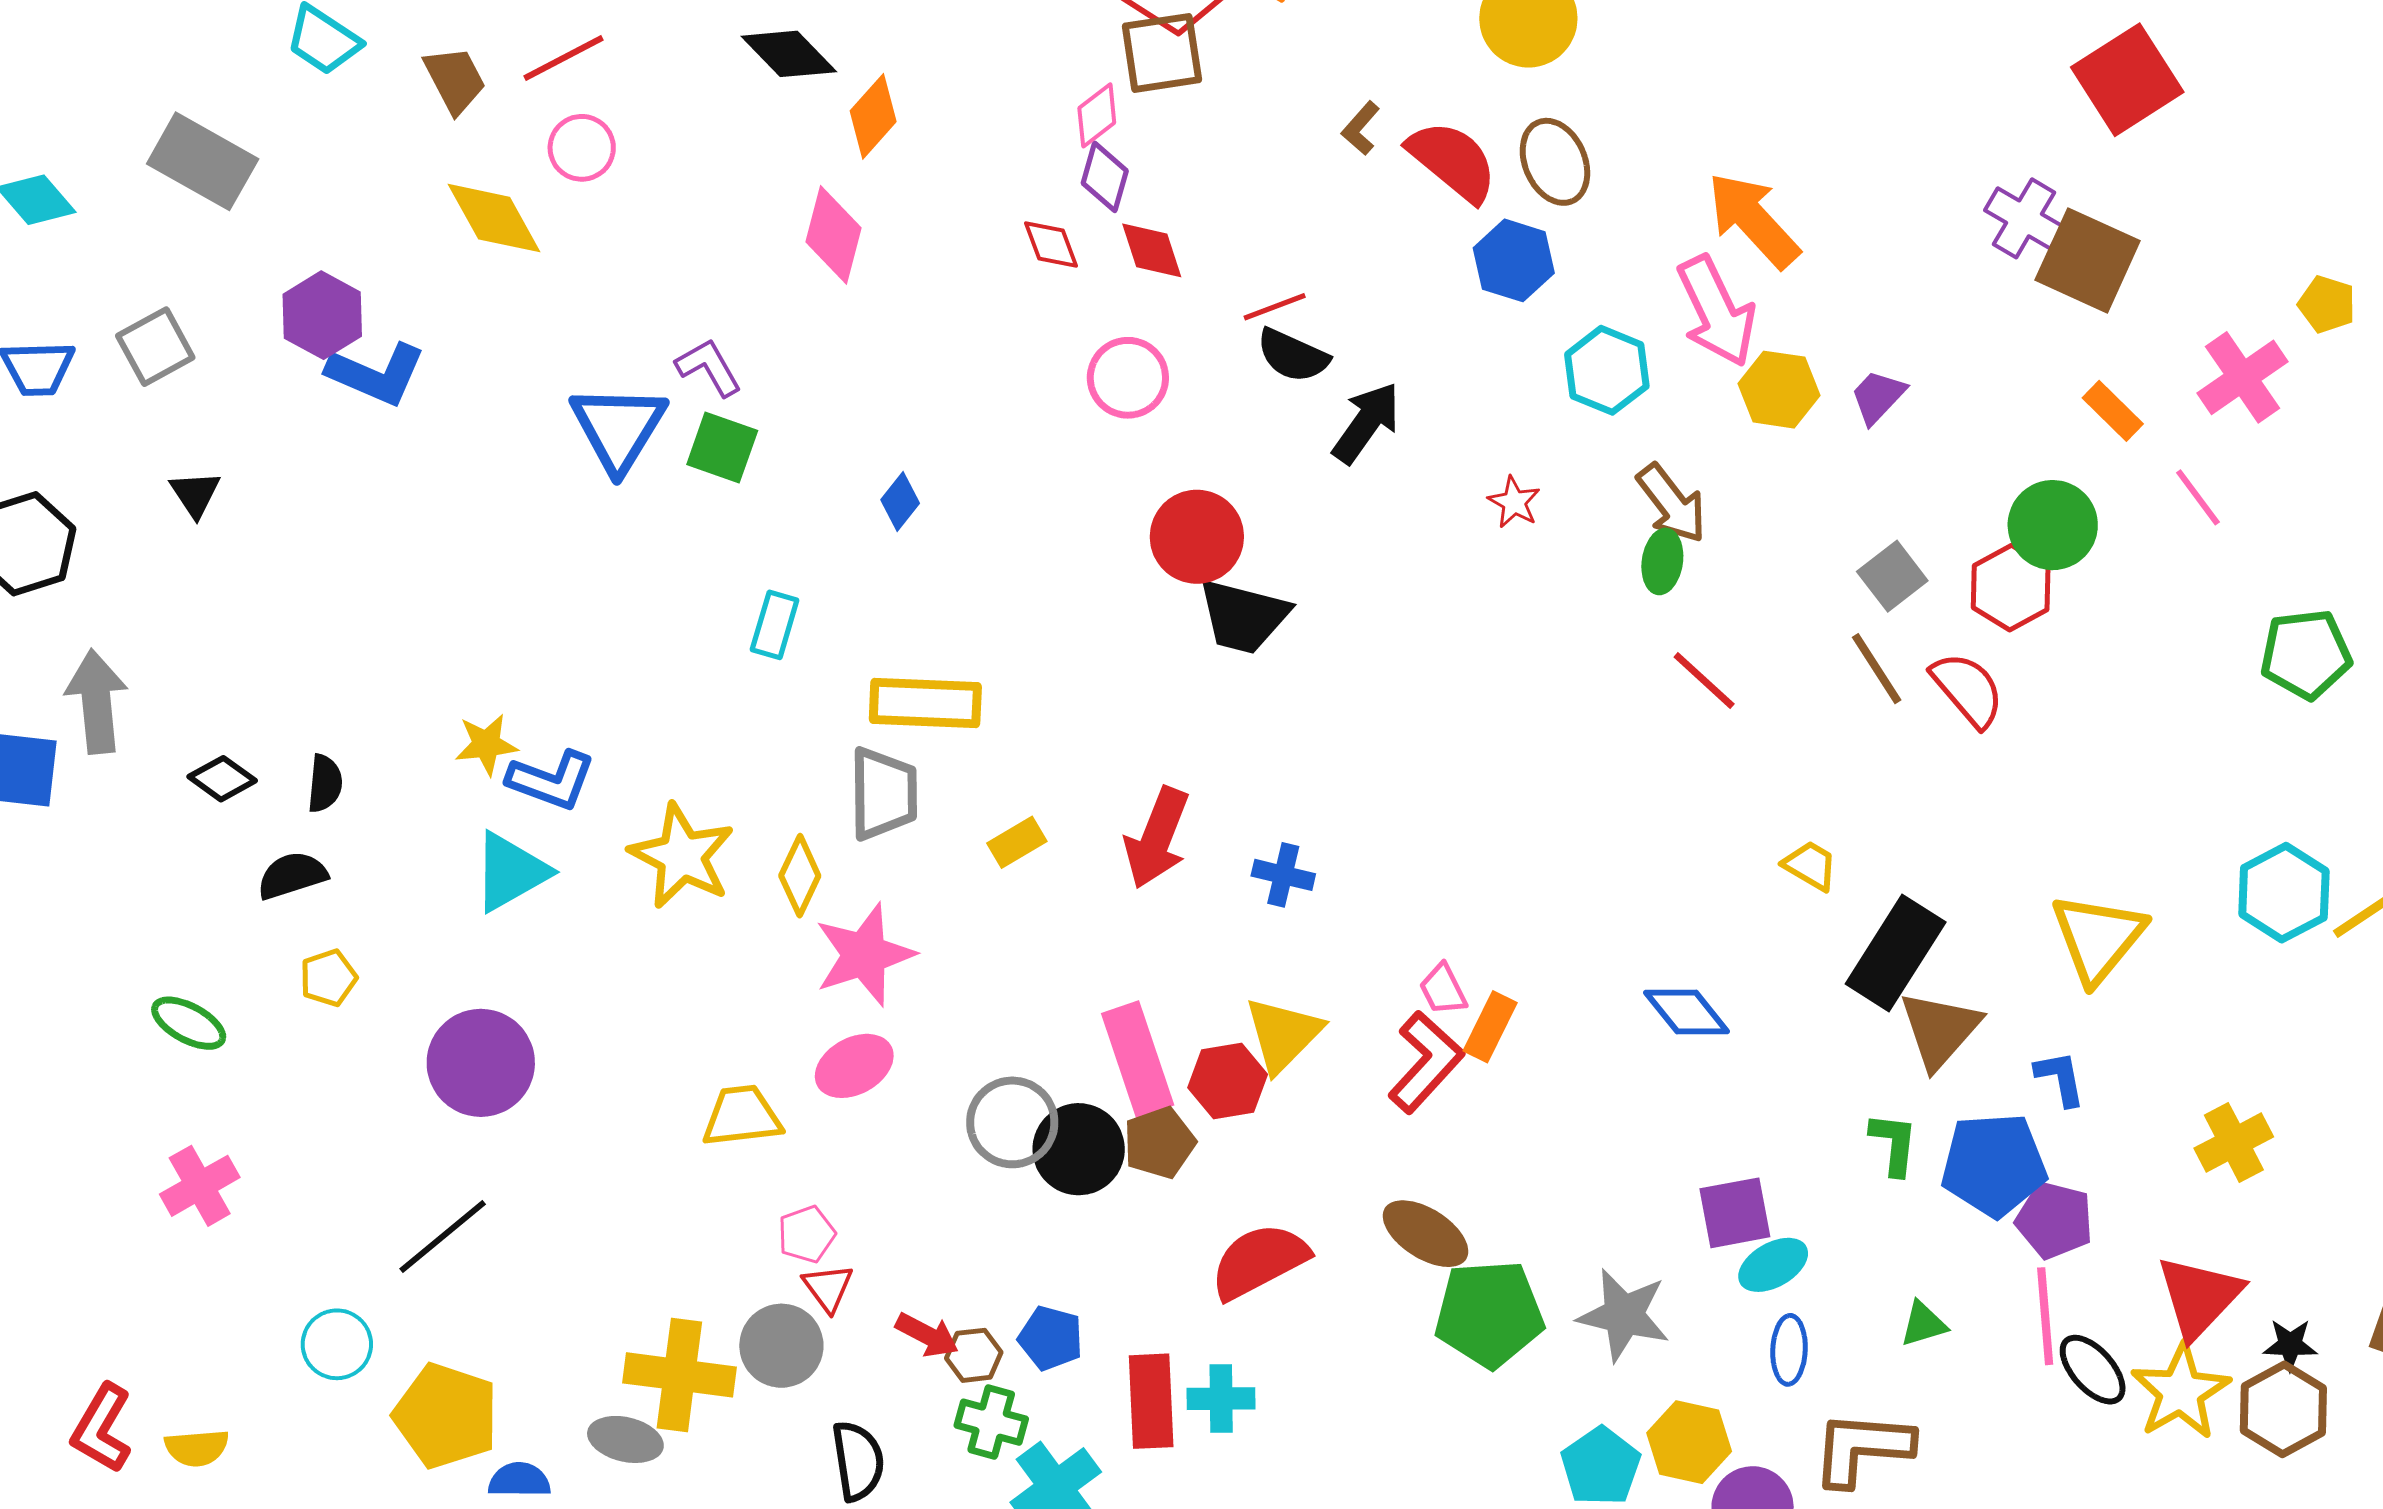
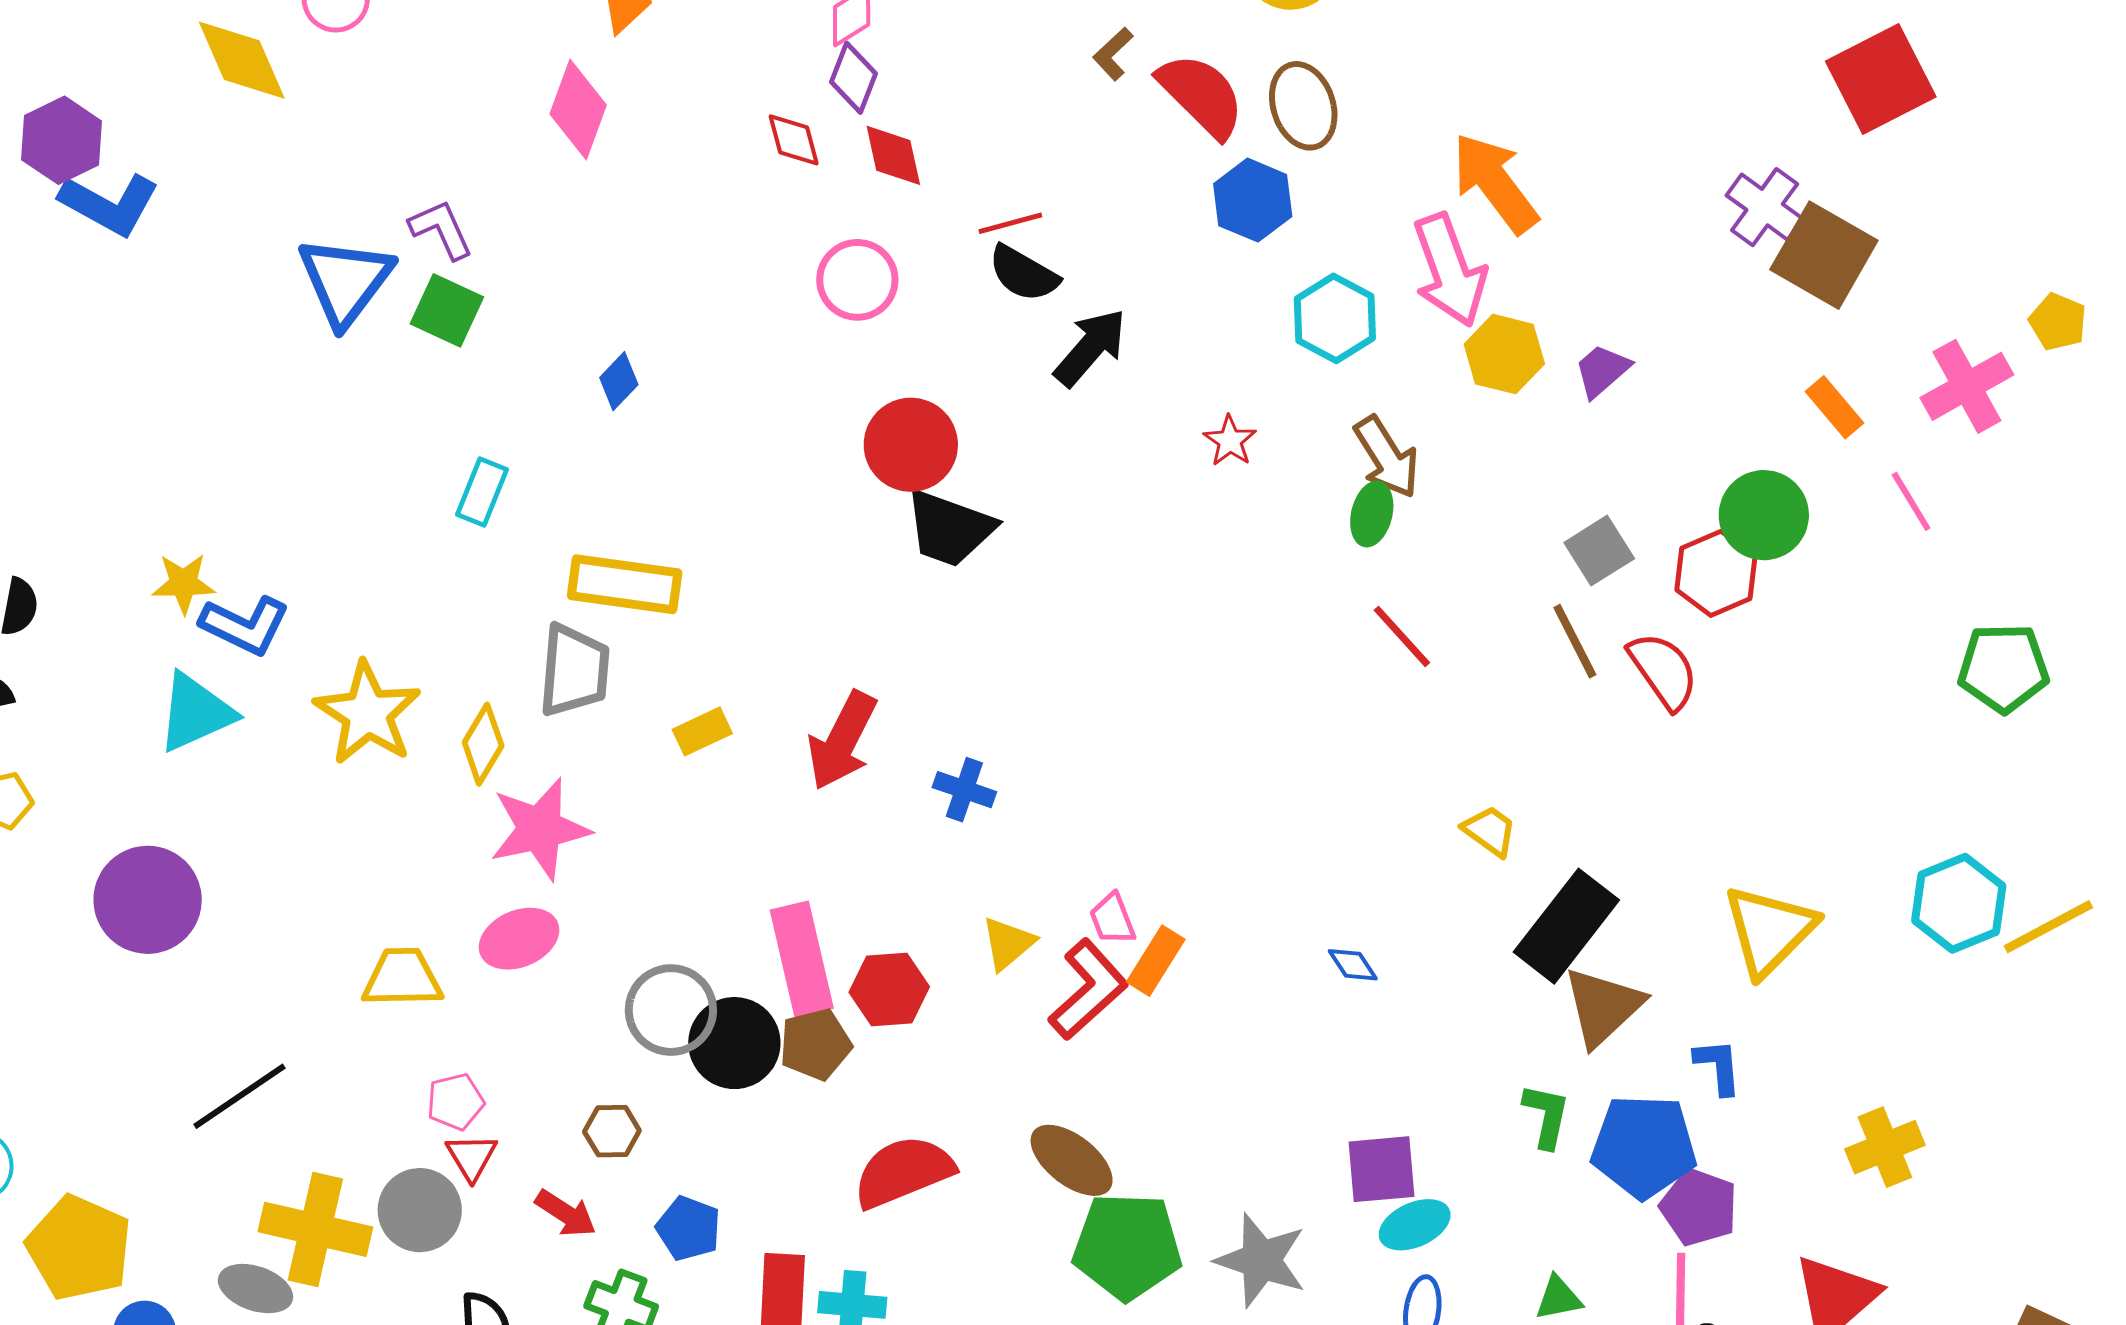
blue diamond: (1687, 1012) -> (1353, 965), size x0.6
yellow triangle: (1283, 1034) -> (1008, 943), moved, size x0.7
black line: (443, 1236) -> (239, 1096), moved
brown hexagon: (974, 1355) -> (612, 1131), moved

